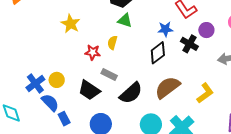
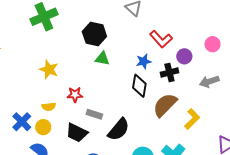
yellow semicircle: (112, 43) -> (49, 107), moved, turned -104
black cross: (189, 44) -> (169, 72), turned -36
black diamond: (158, 53) -> (139, 86), turned -35
blue cross: (35, 84) -> (22, 122), moved
brown semicircle: (167, 87) -> (165, 105), moved

